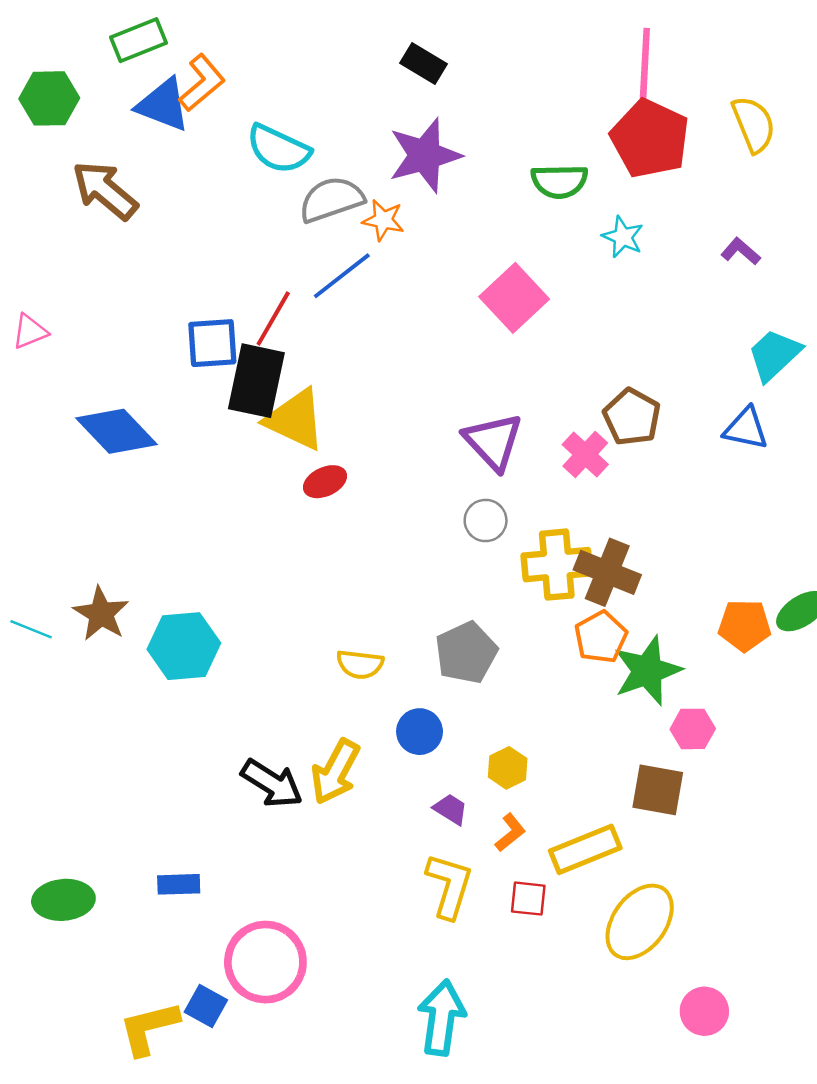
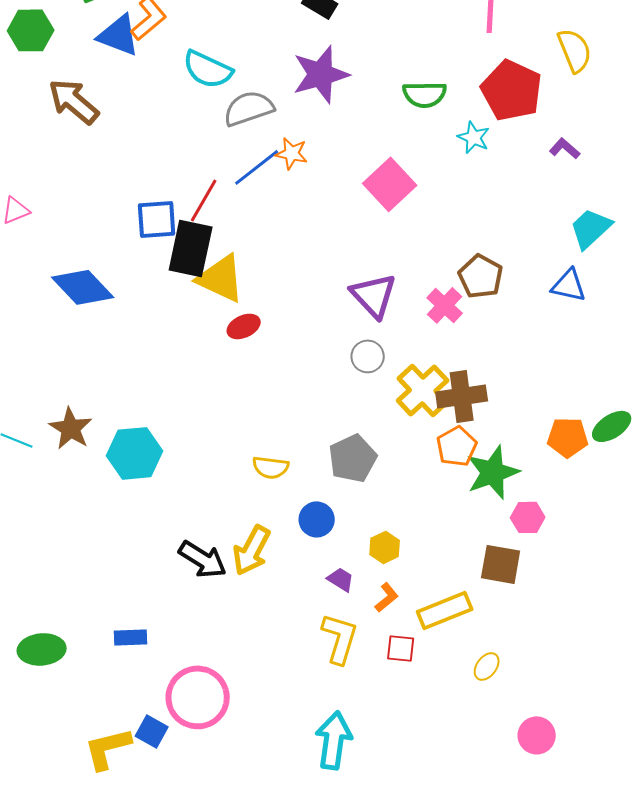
red pentagon: (650, 139) -> (512, 90), moved
orange star: (383, 220) -> (292, 153), moved
yellow cross: (557, 565) -> (423, 390), turned -38
brown cross: (607, 572) -> (462, 396), turned -30
yellow ellipse: (640, 922) -> (487, 666), size x0.5

